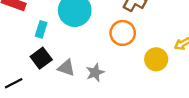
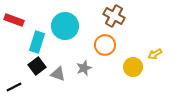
cyan rectangle: (41, 29) -> (37, 42), size x1.5
gray star: (95, 72) -> (84, 68), moved

